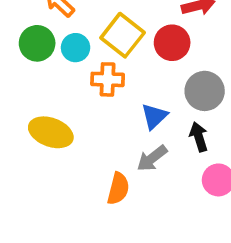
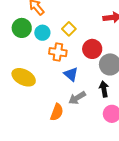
yellow square: (123, 35) -> (69, 29), size x0.6
red circle: (172, 43) -> (92, 49), moved
blue triangle: (154, 116) -> (71, 74), moved, turned -42

